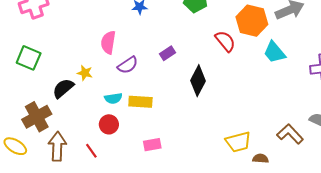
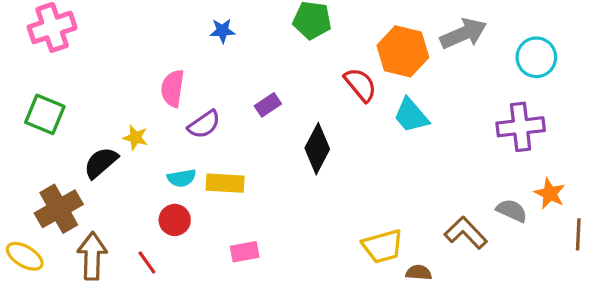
cyan trapezoid: (275, 52) -> (411, 115), moved

